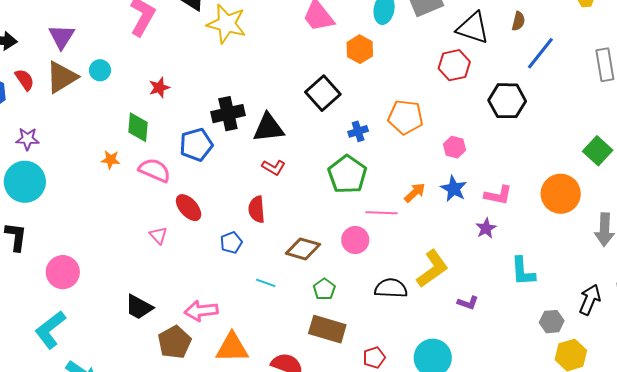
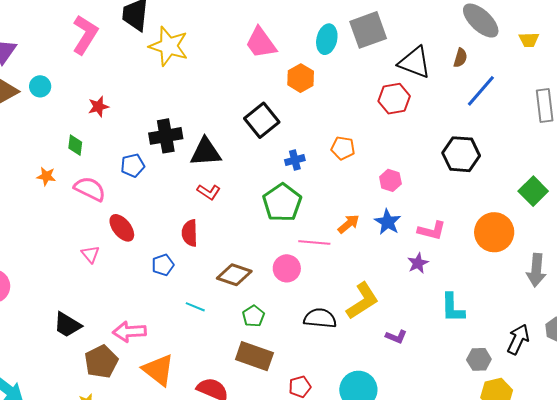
black hexagon: (507, 101) -> (461, 154), moved
orange pentagon: (405, 117) -> (343, 148), size x0.7
green diamond: (138, 127) -> (75, 145), size x0.7
blue pentagon: (196, 145) -> (133, 165), size x0.7
orange triangle: (232, 348) -> (158, 370), turned 36

